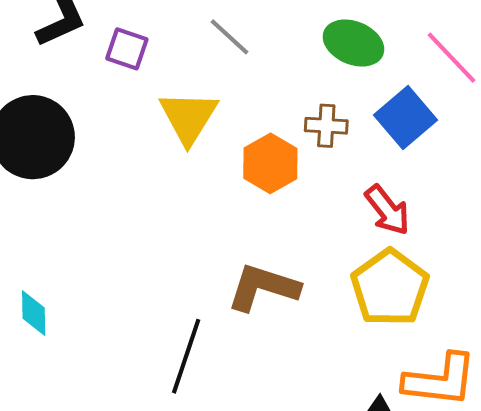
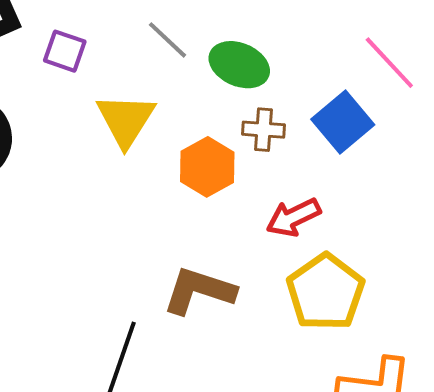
green ellipse: (353, 43) -> (239, 65), moved
red arrow: (387, 210) -> (293, 217), moved, turned 102

